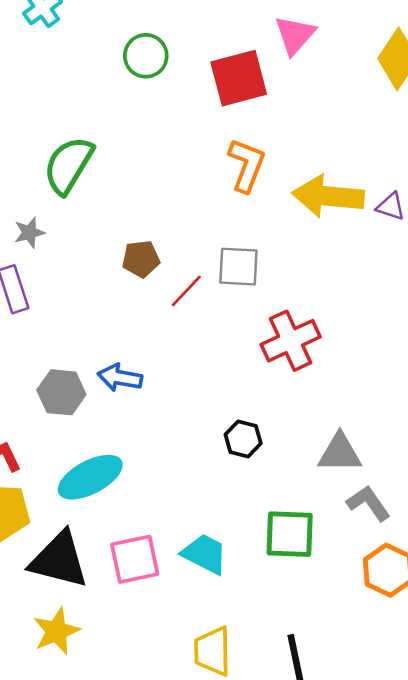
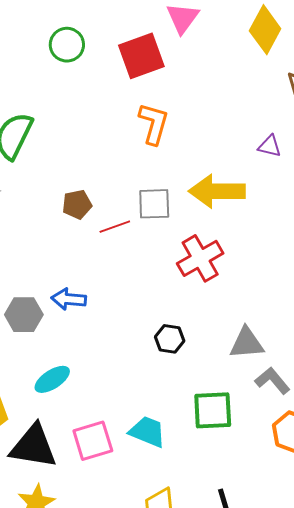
yellow arrow: (328, 196) -> (217, 191), moved
red line: (186, 291) -> (115, 227), turned 32
cyan ellipse: (90, 477) -> (52, 379), size x0.7

